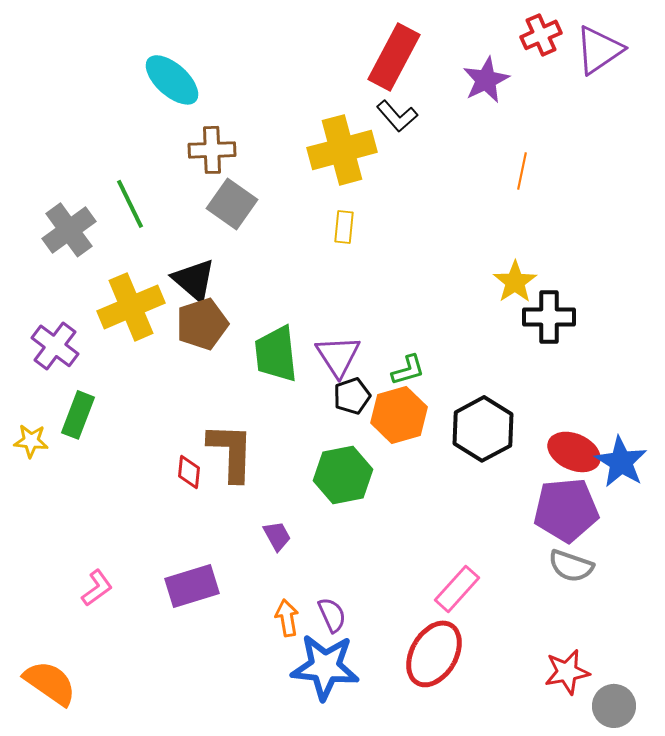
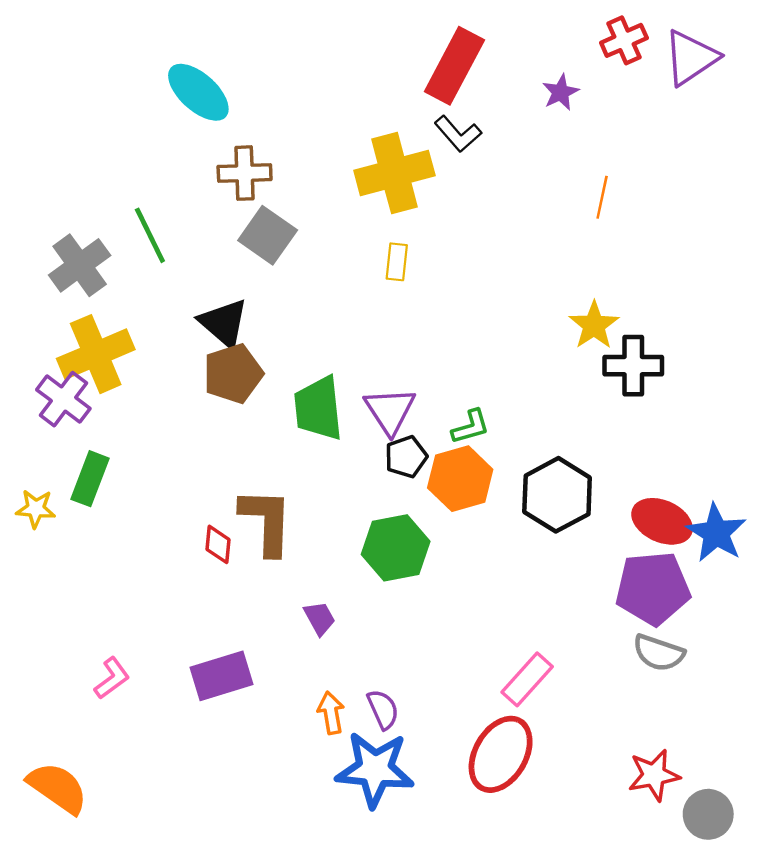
purple star: (486, 80) -> (561, 92), size x0.7
yellow cross: (131, 307) -> (96, 354), moved

